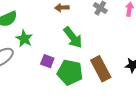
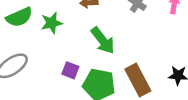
green star: (24, 39) -> (52, 23), moved, turned 30

